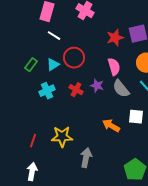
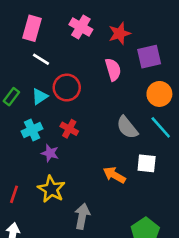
red star: (115, 38) -> (119, 33), moved
pink semicircle: (114, 67) -> (113, 69), moved
purple star: (97, 86) -> (50, 153), moved
yellow star: (62, 137) -> (51, 189), turned 30

